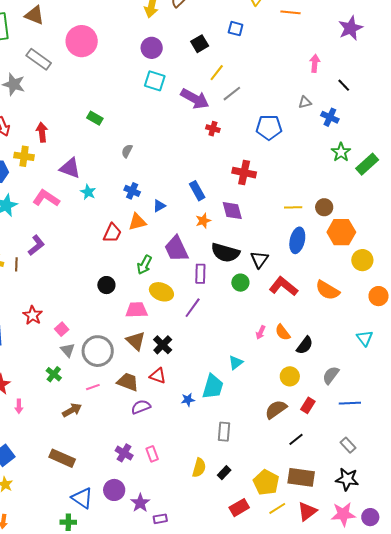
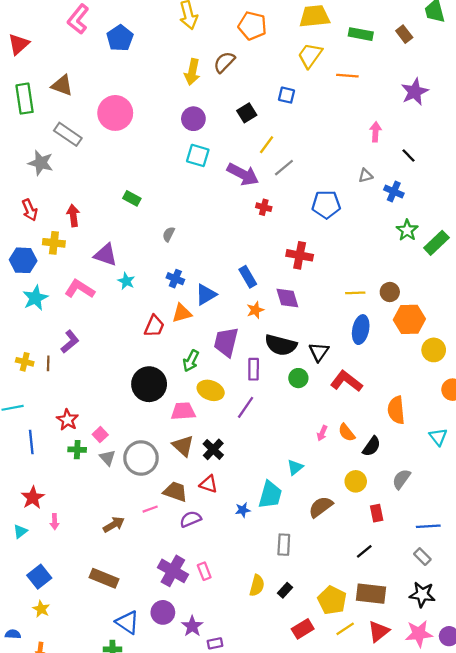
blue triangle: (159, 206) -> (206, 295), size x1.5
purple trapezoid: (176, 249) -> (226, 342), turned 40
black circle: (106, 285) -> (149, 384), size x1.8
orange semicircle: (327, 290) -> (396, 410), moved, turned 55
green cross: (54, 374) -> (77, 450), moved, turned -35
pink line: (93, 387) -> (150, 509), moved
blue line: (350, 403) -> (428, 526), moved
red rectangle: (308, 405) -> (377, 513), turned -42
brown semicircle: (276, 409) -> (321, 507), moved
purple cross: (124, 453) -> (173, 571), size x1.5

